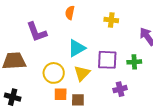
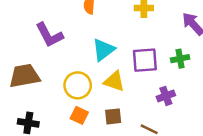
yellow triangle: (82, 73) -> (114, 81), turned -48
orange square: (61, 94) -> (79, 115), moved, turned 32

